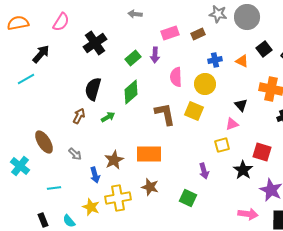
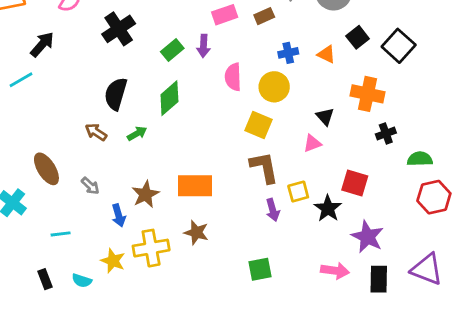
brown L-shape: (165, 114) -> (264, 167), moved
brown arrow: (79, 116) -> (96, 132), turned -84
yellow square: (222, 145) -> (298, 191), moved
green square: (188, 198) -> (260, 269), moved, turned -36
cyan semicircle: (69, 221) -> (82, 281), turned -32

